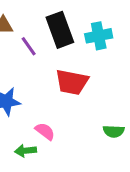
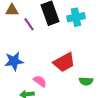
red trapezoid: (72, 82) -> (64, 62), moved, turned -40

